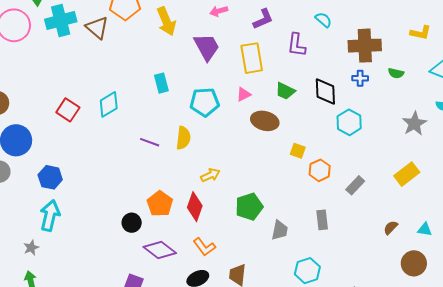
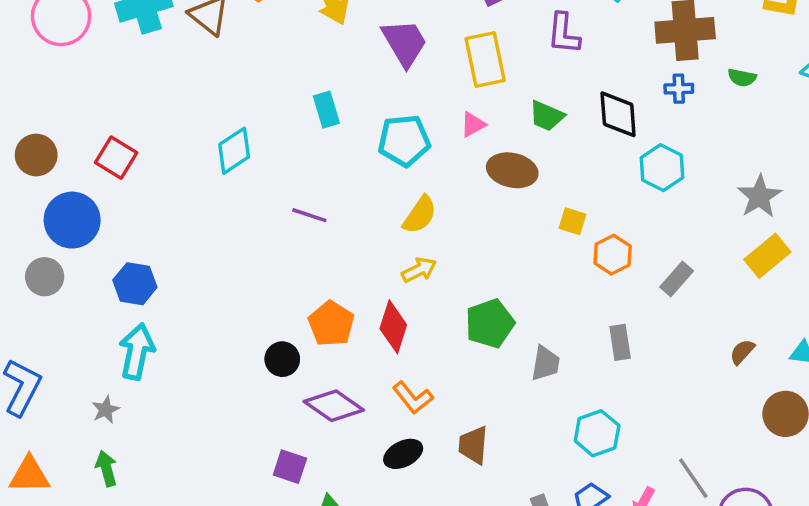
red square: (68, 110) -> (116, 158), moved
gray star: (414, 124) -> (760, 196), moved
yellow semicircle: (183, 138) -> (420, 215), moved, turned 30

